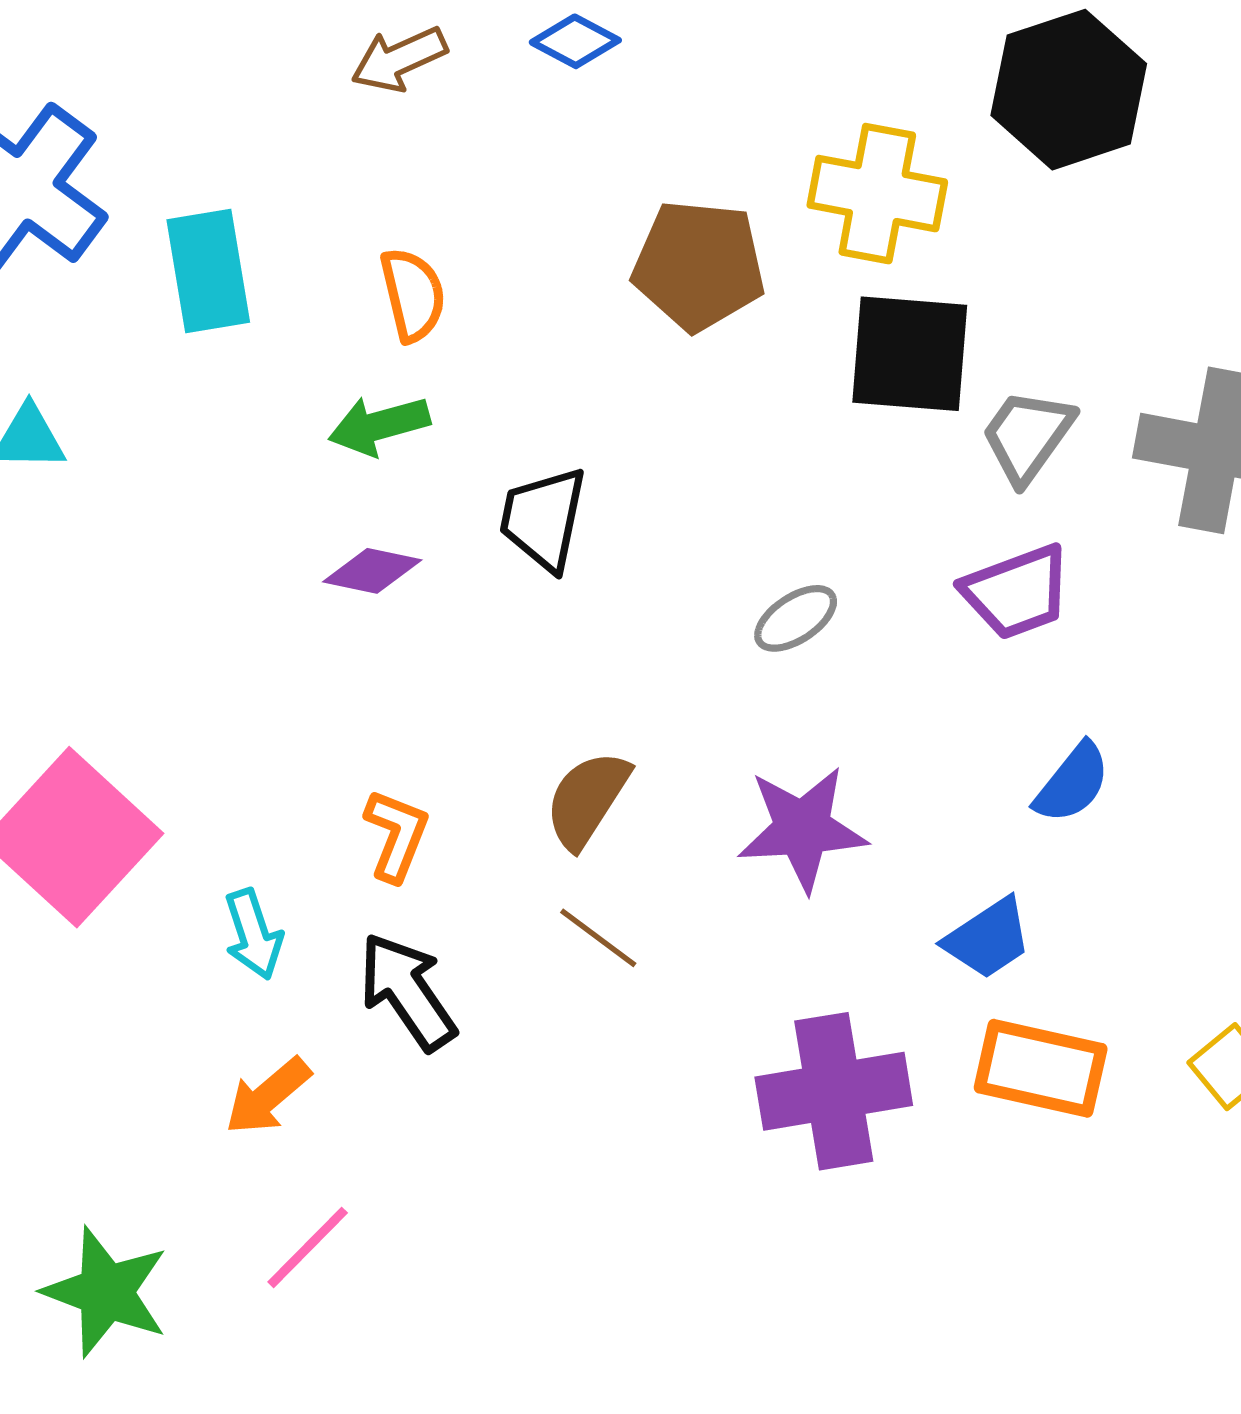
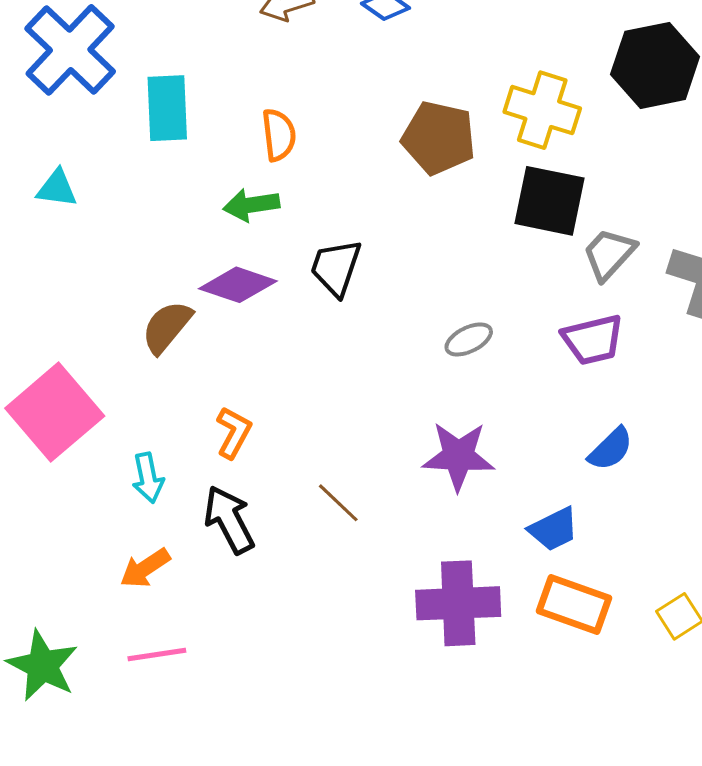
purple diamond: (372, 571) -> (238, 285), size x1.4
brown semicircle: (587, 799) -> (167, 327), moved
pink line: (308, 1247) -> (157, 654), turned 30

